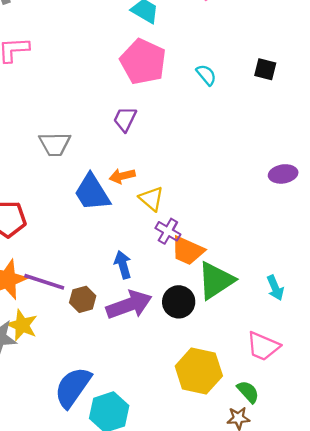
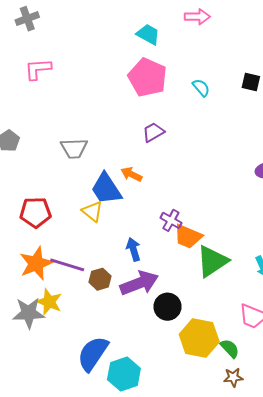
purple trapezoid: (125, 119) -> (153, 132), moved, turned 35
orange arrow: (122, 176) -> (132, 174), turned 40
yellow triangle: (151, 199) -> (92, 211), moved
black circle: (179, 302) -> (167, 307), moved
green semicircle: (248, 392) -> (230, 348), moved

